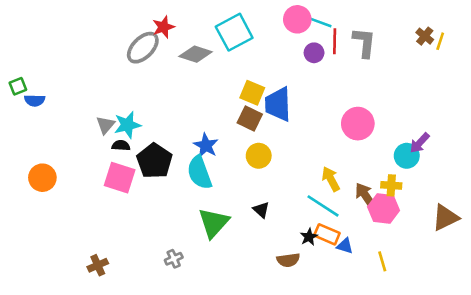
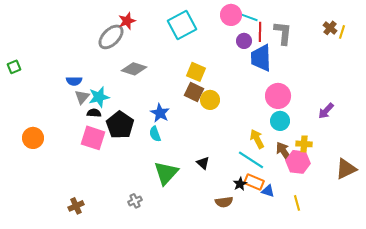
gray diamond: (196, 54) -> (134, 69), moved
blue semicircle: (35, 100) -> (74, 81), moved
blue trapezoid: (278, 104) -> (261, 58), moved
yellow circle: (259, 156) -> (210, 100), moved
cyan circle: (407, 156) -> (280, 121), moved
cyan semicircle: (199, 173) -> (155, 134), size x0.6

